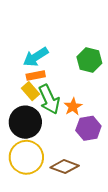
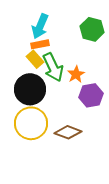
cyan arrow: (36, 57) -> (40, 26), turned -35

